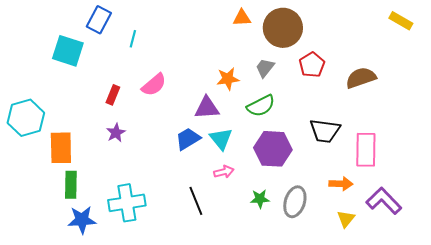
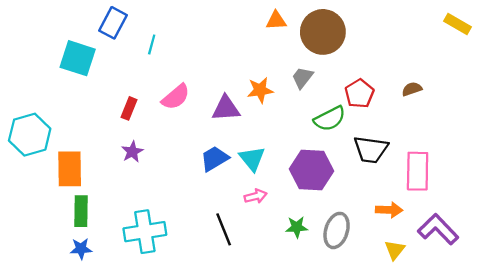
red pentagon: (312, 65) -> (359, 94), moved
brown semicircle: (361, 78) -> (412, 89), size x0.6
green semicircle: (261, 106) -> (330, 119), moved
purple triangle: (207, 108) -> (226, 108), moved
blue star: (82, 220) -> (81, 249), moved, size x0.7

